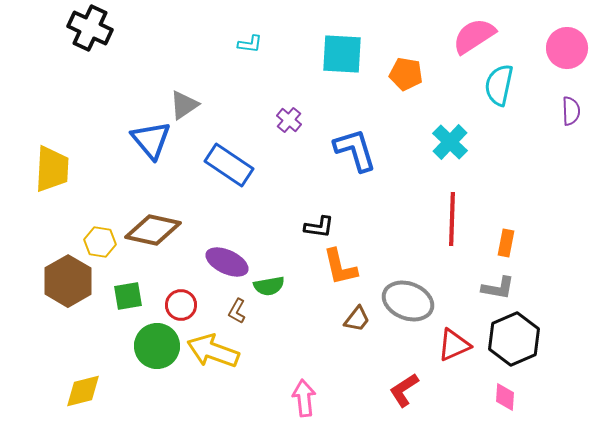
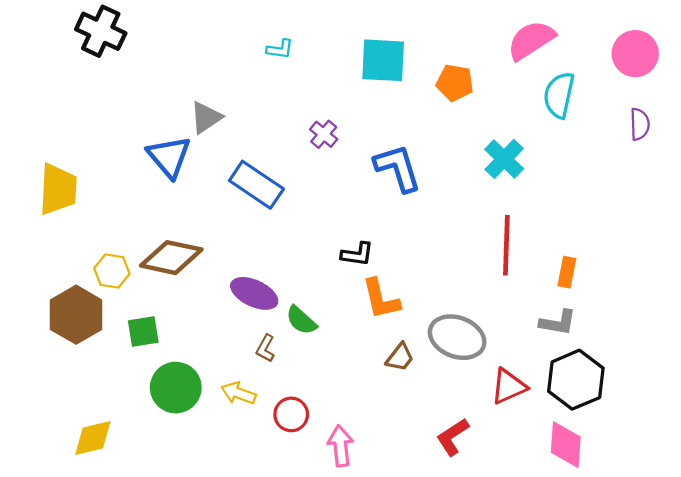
green semicircle: (269, 286) -> (301, 320), turned 52
red circle: (181, 305) -> (291, 414), moved
yellow arrow: (213, 351) -> (239, 393), size x0.6
pink diamond: (505, 397) -> (566, 445), size x1.5

